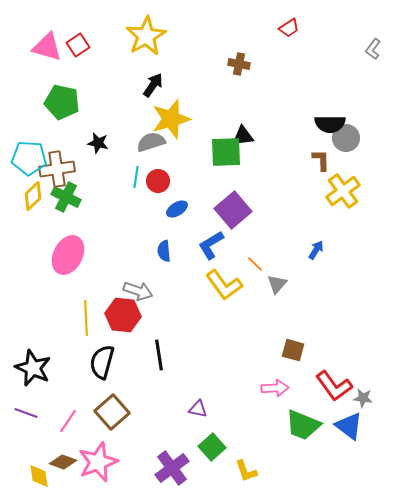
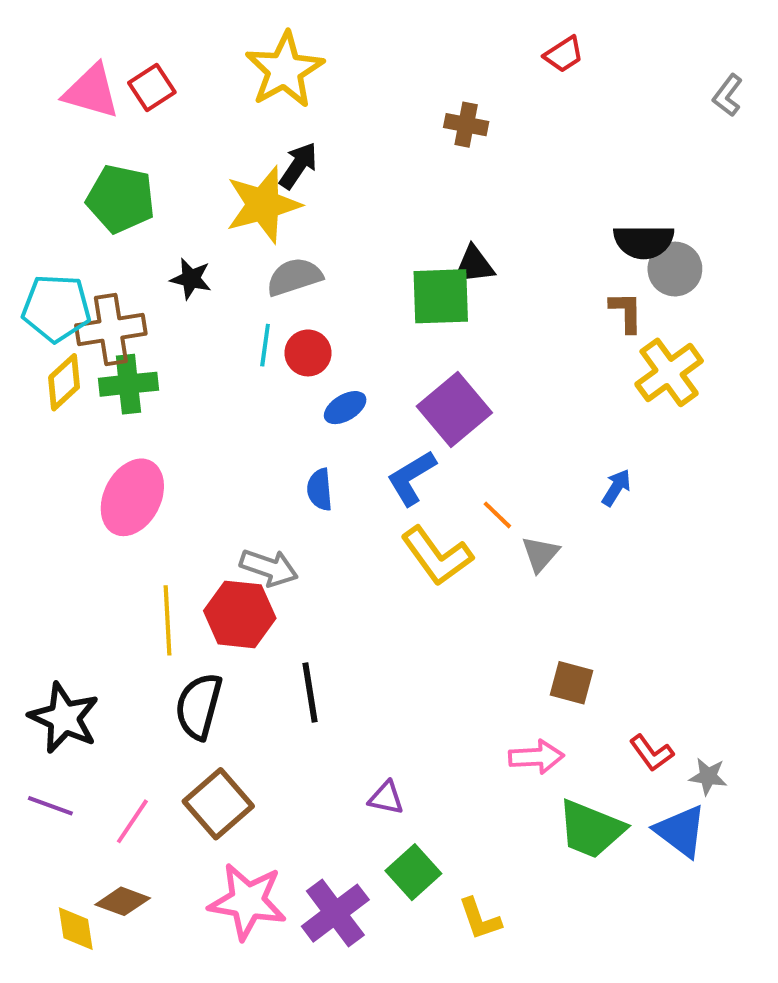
yellow star: (171, 119) -> (263, 205), moved
green cross: (66, 197) -> (128, 384), turned -32
red L-shape: (334, 386) -> (651, 753), size x0.6
pink star: (98, 462) -> (248, 901), moved, turned 30

